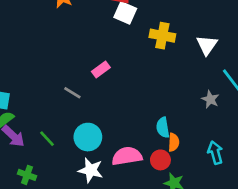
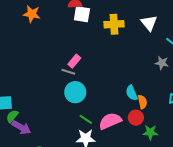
gray line: (72, 93) -> (68, 72), moved
cyan circle: (88, 137) -> (75, 92), moved
green line: (47, 139) -> (86, 119), moved

